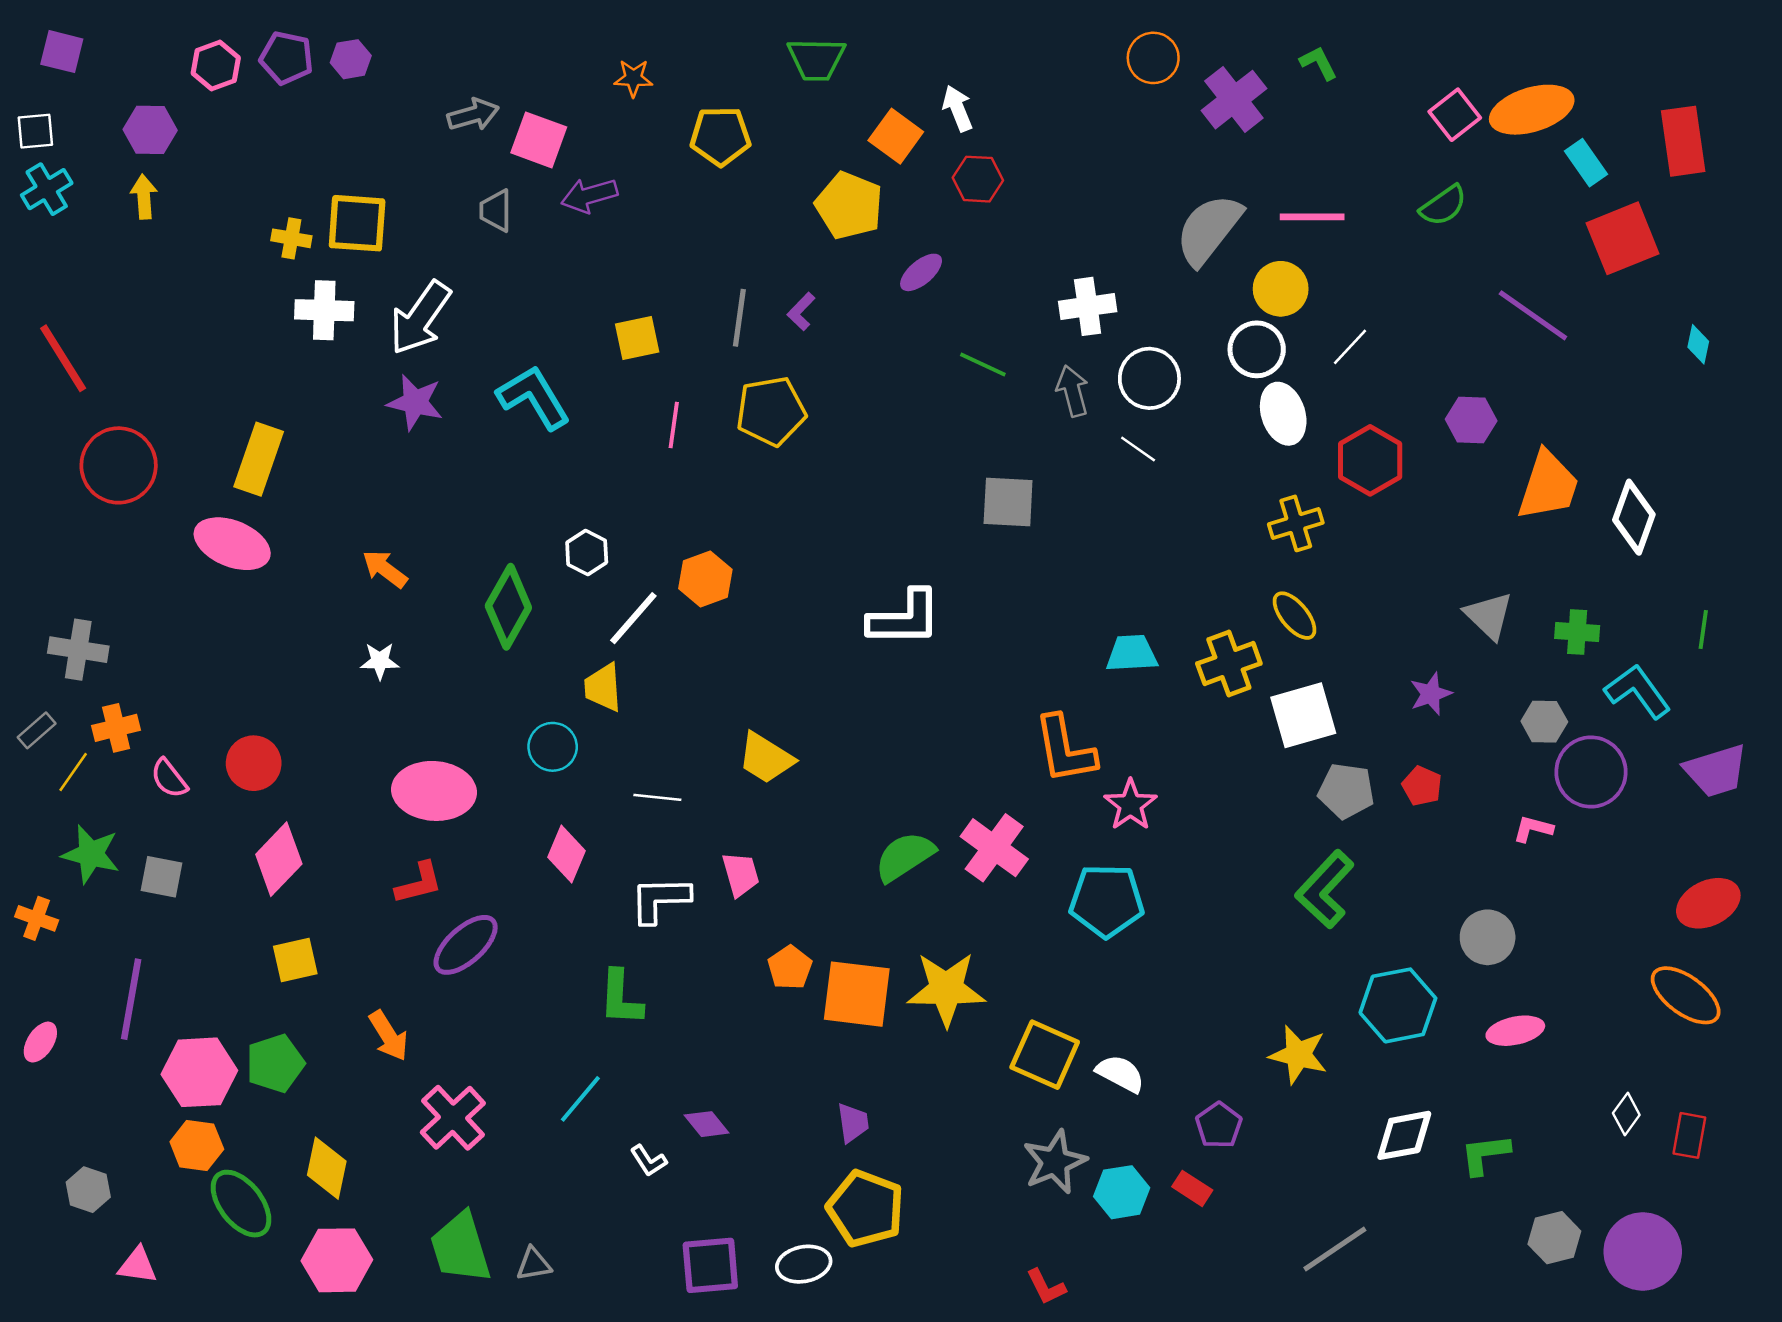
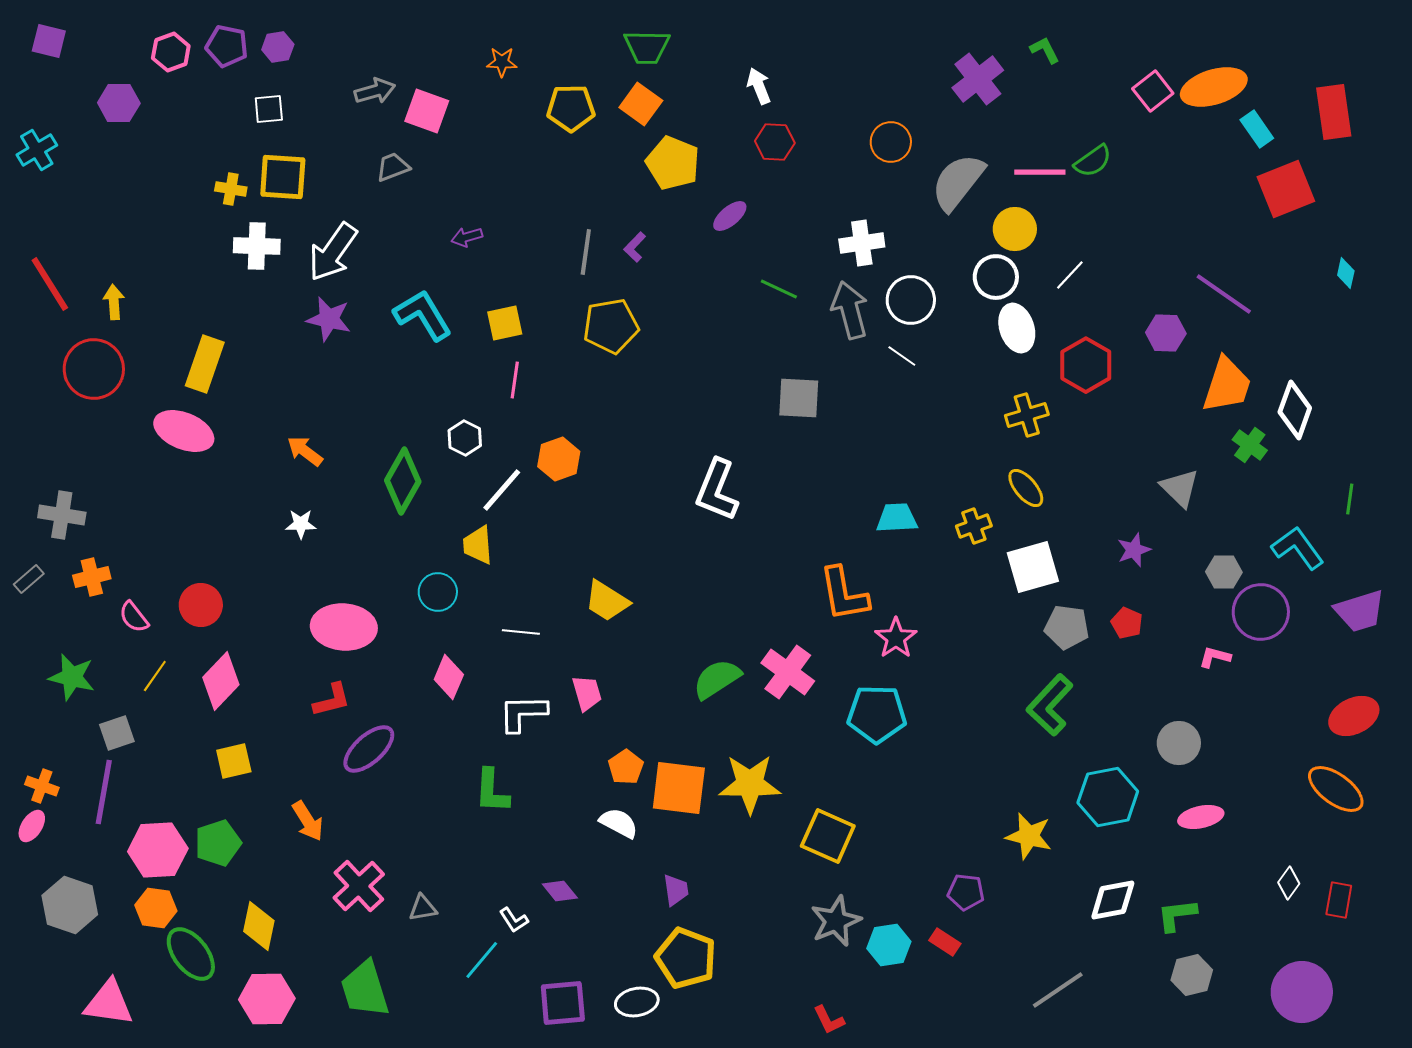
orange circle: (1153, 58) -> (891, 142), moved
white square: (35, 131) -> (269, 109), moved
orange square: (896, 136) -> (641, 104), moved
purple arrow: (589, 195) -> (467, 237), moved, size x0.7
yellow arrow: (144, 197) -> (114, 302), moved
green semicircle: (1443, 206) -> (1093, 161), moved
gray trapezoid: (496, 211) -> (393, 167), turned 69
purple line: (1533, 315) -> (1224, 294), moved
yellow square: (637, 338) -> (505, 323), moved
gray arrow: (1072, 391) -> (850, 310), size x1.4
pink line: (674, 425) -> (515, 380), moved
white L-shape: (905, 618) -> (717, 490), turned 112
green cross: (1577, 632) -> (1250, 445), moved, turned 32
yellow cross: (1229, 664) -> (974, 526), size x0.7
yellow line: (73, 772) -> (155, 676), moved
gray square: (161, 877) -> (117, 733), moved, turned -30
orange cross: (37, 918) -> (42, 786), moved
white semicircle: (1120, 1074) -> (619, 823), moved
cyan line: (580, 1099) -> (482, 960), moved
purple pentagon: (1219, 1125) -> (966, 892), turned -30
gray hexagon: (88, 1190) -> (70, 905), moved, size x1.6
gray hexagon: (1554, 1238) -> (1192, 975), moved
gray triangle: (534, 1264) -> (423, 908), moved
pink triangle: (138, 1265) -> (109, 1003), size x1.6

